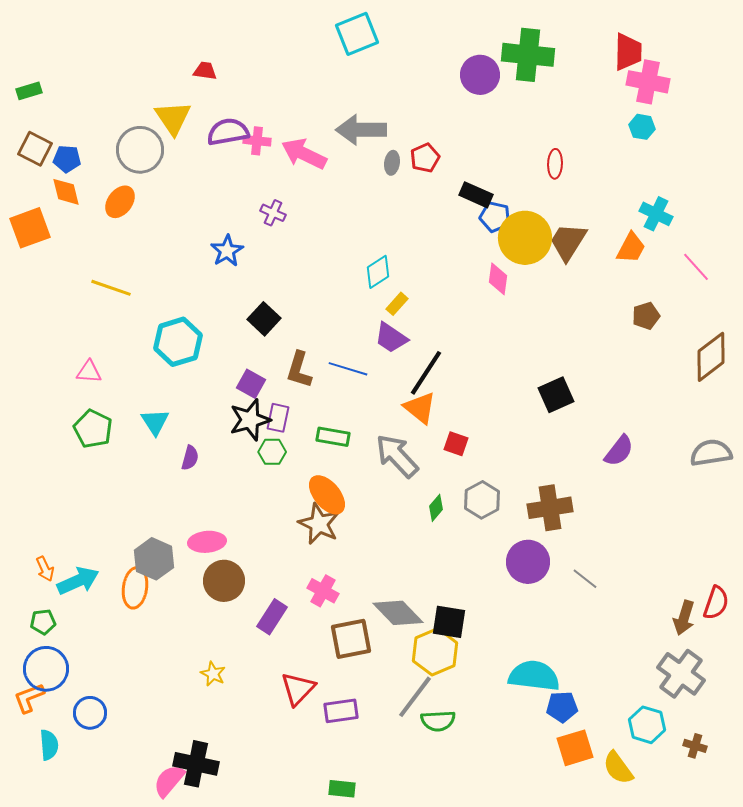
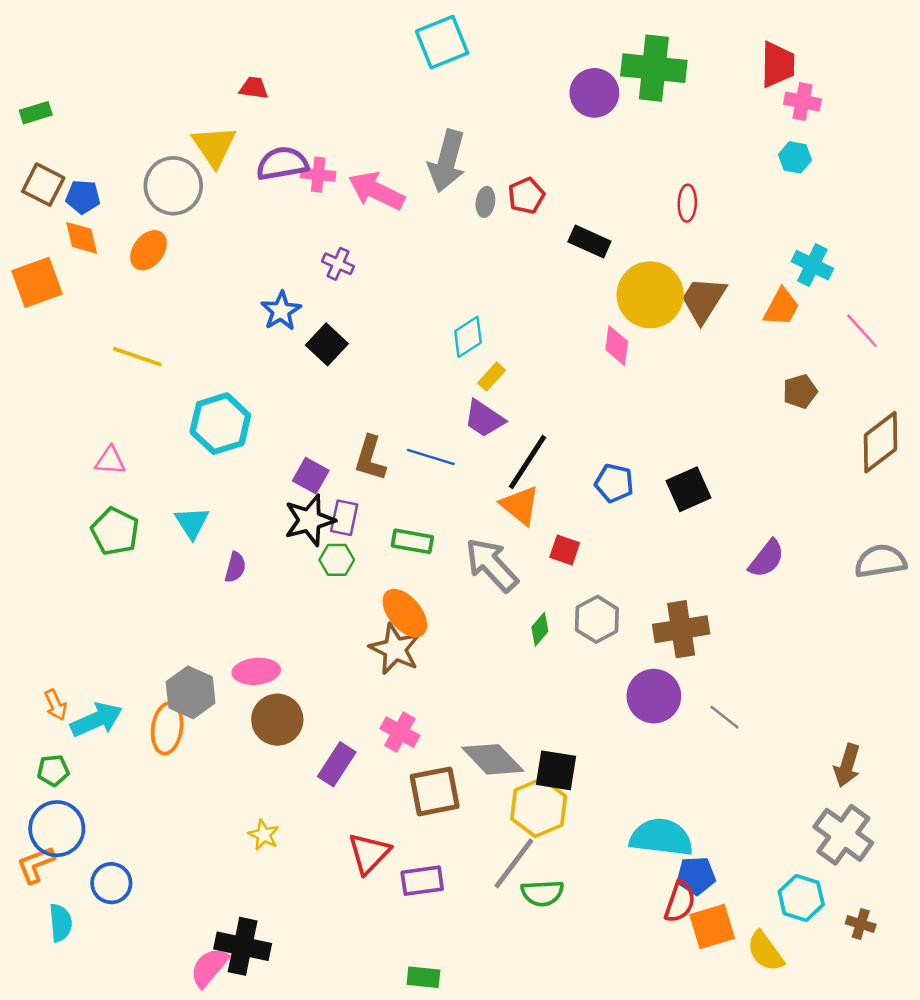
pink cross: (648, 82) -> (802, 102), size x0.7
gray arrow: (361, 130) -> (447, 161), turned -75
blue pentagon: (495, 217) -> (614, 483), moved
black square: (264, 319) -> (327, 344), moved
red semicircle: (716, 603) -> (680, 902), moved

